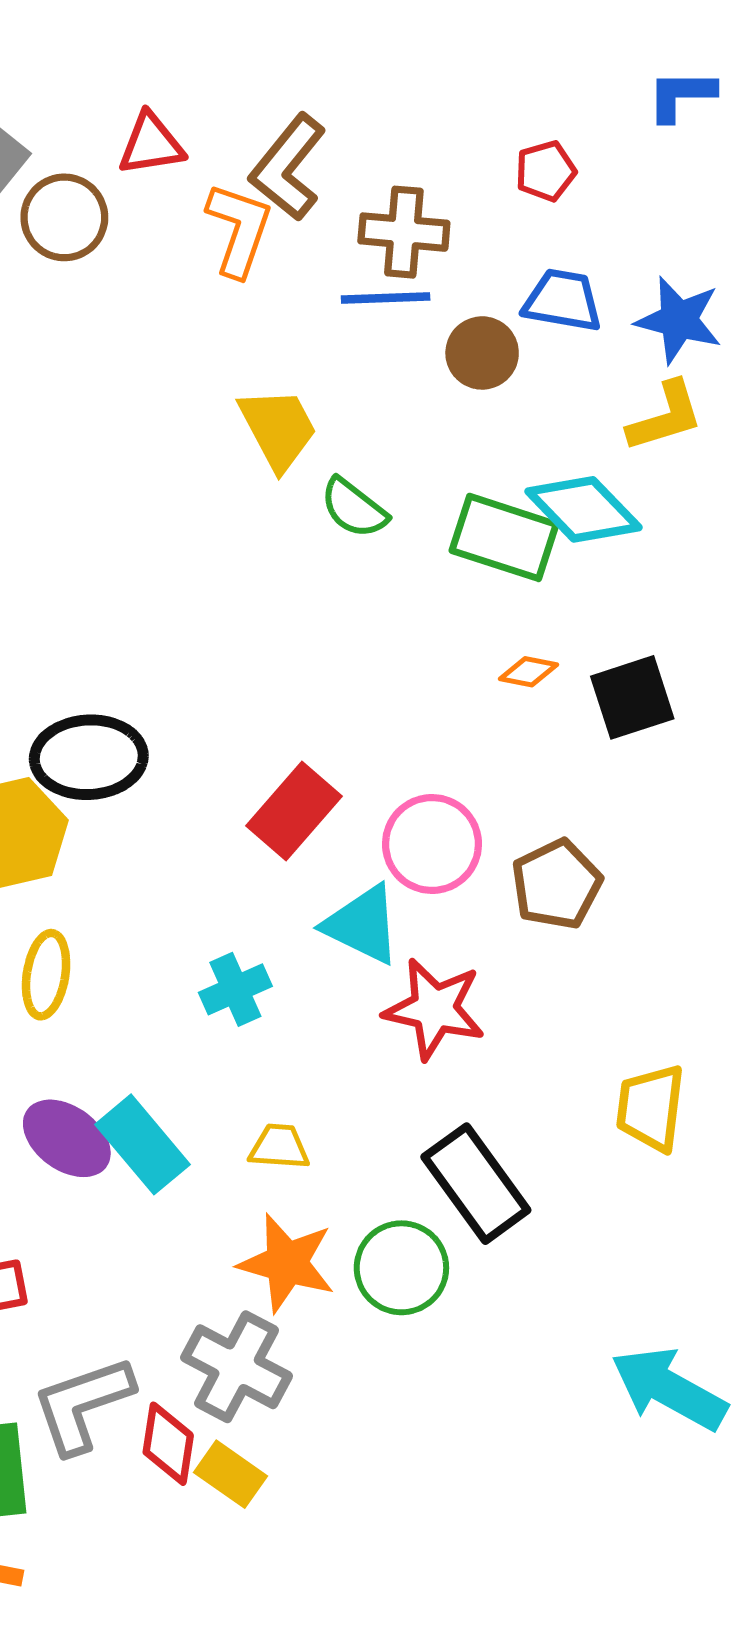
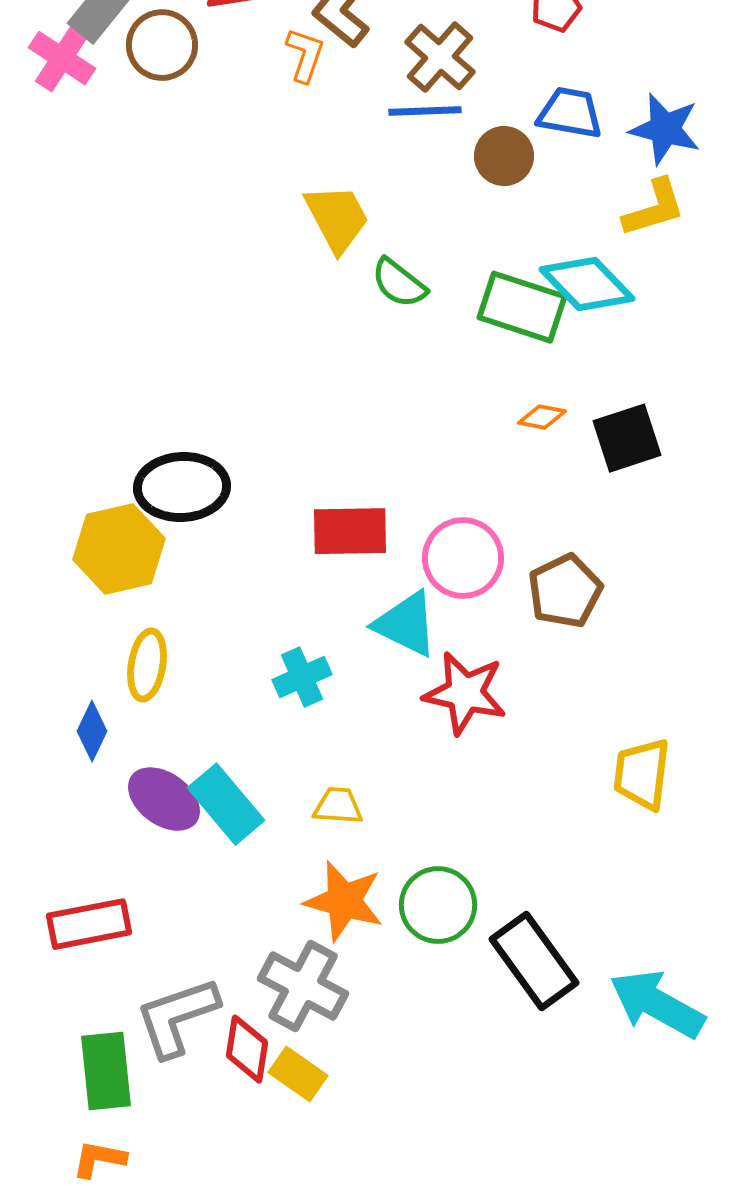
orange L-shape: (239, 230) -> (305, 55), size x0.7
brown cross: (404, 232) -> (440, 57), turned 36
red rectangle: (294, 811) -> (350, 531), turned 48
black rectangle: (476, 1184) -> (534, 961), moved

